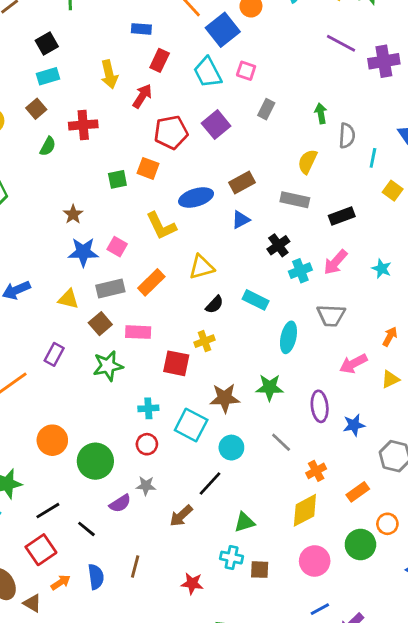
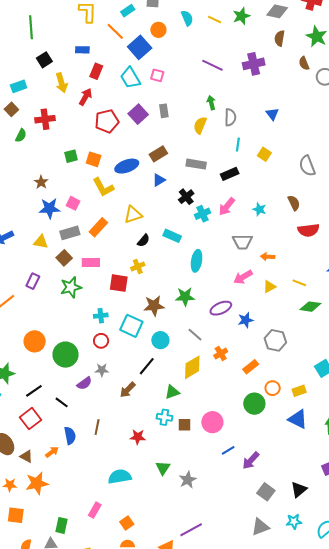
purple line: (341, 43) -> (212, 65), moved
black square: (47, 44) -> (44, 60), moved
gray rectangle: (266, 109) -> (164, 111), moved, turned -32
cyan line: (373, 158) -> (238, 145), moved
yellow semicircle: (307, 162) -> (200, 125), moved
orange square: (148, 168) -> (94, 159), moved
gray trapezoid: (331, 315) -> (242, 242), moved
orange arrow: (390, 337) -> (268, 257), turned -112
purple ellipse: (320, 406) -> (221, 308), turned 75
yellow diamond: (305, 510) -> (192, 367), moved
pink circle: (315, 561) -> (212, 422), moved
orange arrow: (61, 582) -> (52, 452), moved

